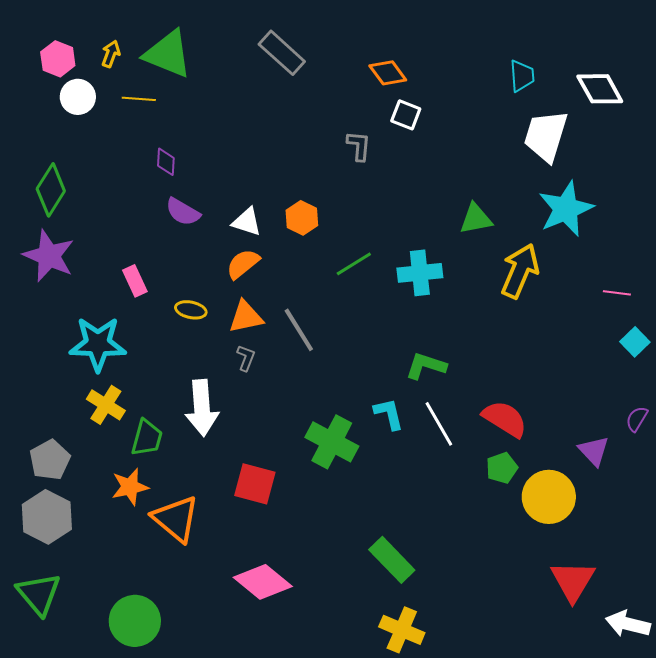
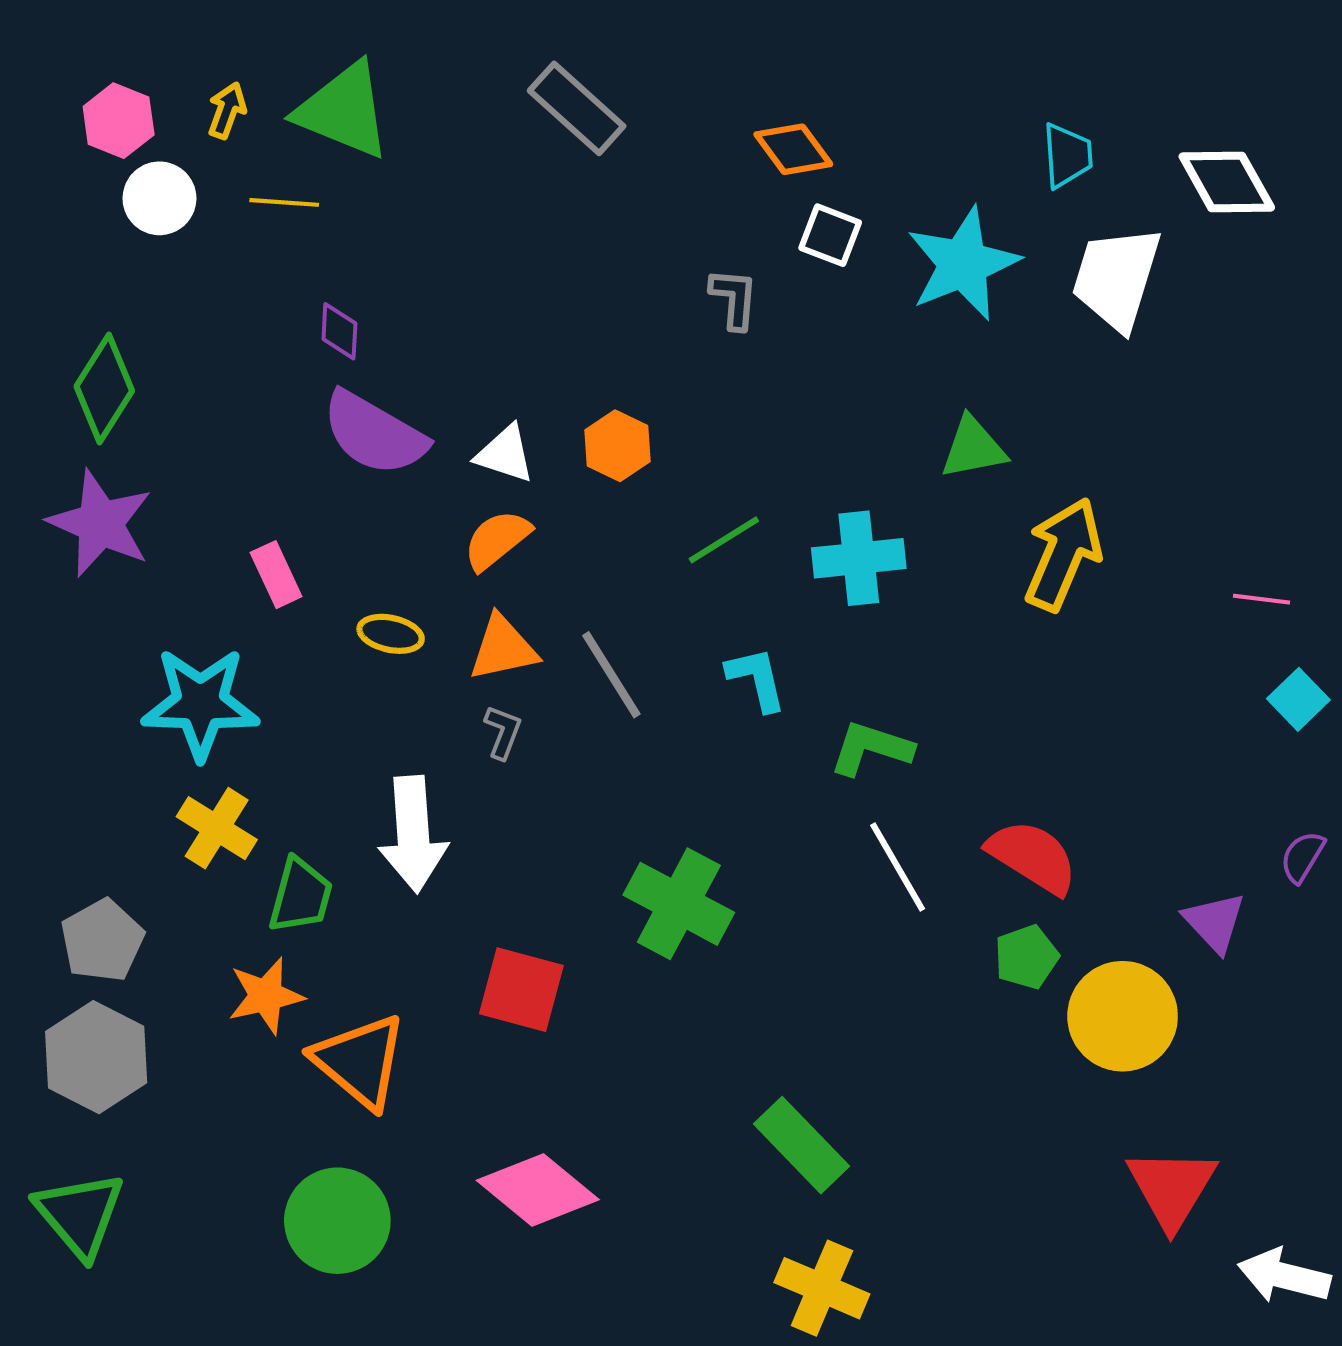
cyan star: (566, 209) -> (963, 264), moved
purple semicircle: (183, 212) -> (374, 433), size x1.5
cyan L-shape: (389, 414) -> (757, 679), moved
green circle: (135, 621) -> (337, 1221), moved

